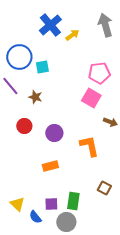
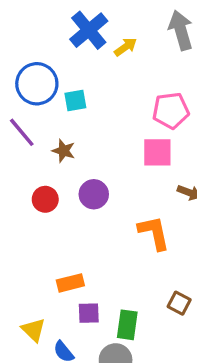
pink square: (91, 98) -> (157, 152), turned -30
purple circle: (54, 133) -> (94, 194), moved
orange rectangle: (50, 166) -> (70, 283), moved
purple square: (51, 204) -> (89, 313), moved

